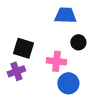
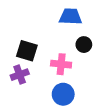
blue circle: (68, 83) -> (63, 94), moved

